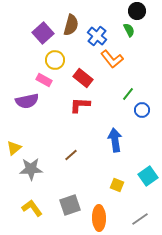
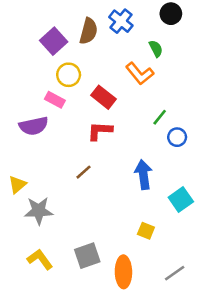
green semicircle: (129, 30) -> (156, 49), moved
blue cross: (97, 36) -> (121, 21), moved
brown line: (71, 155) -> (84, 172), moved
cyan square: (148, 176) -> (181, 200), moved

